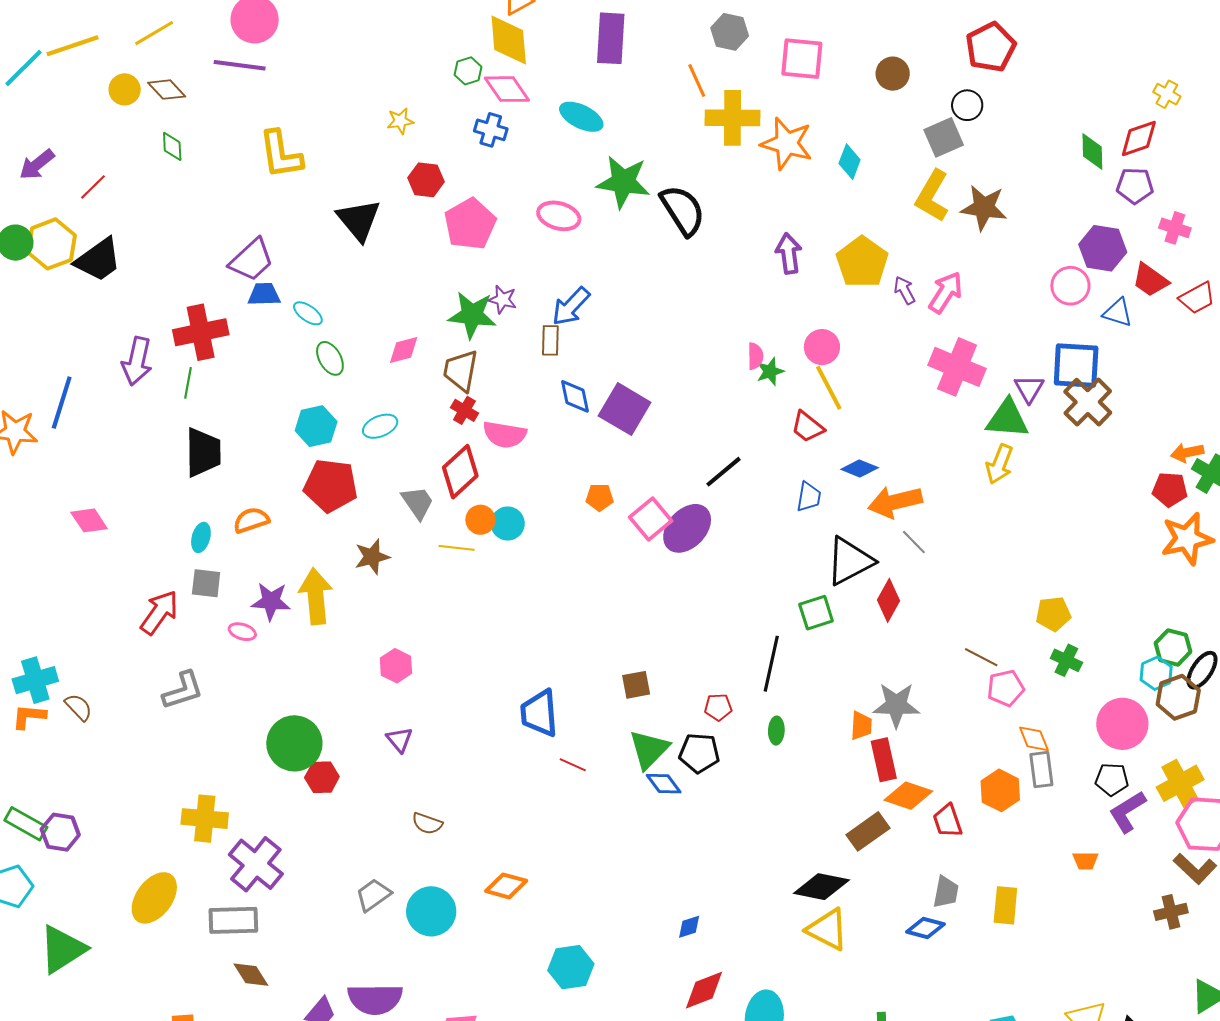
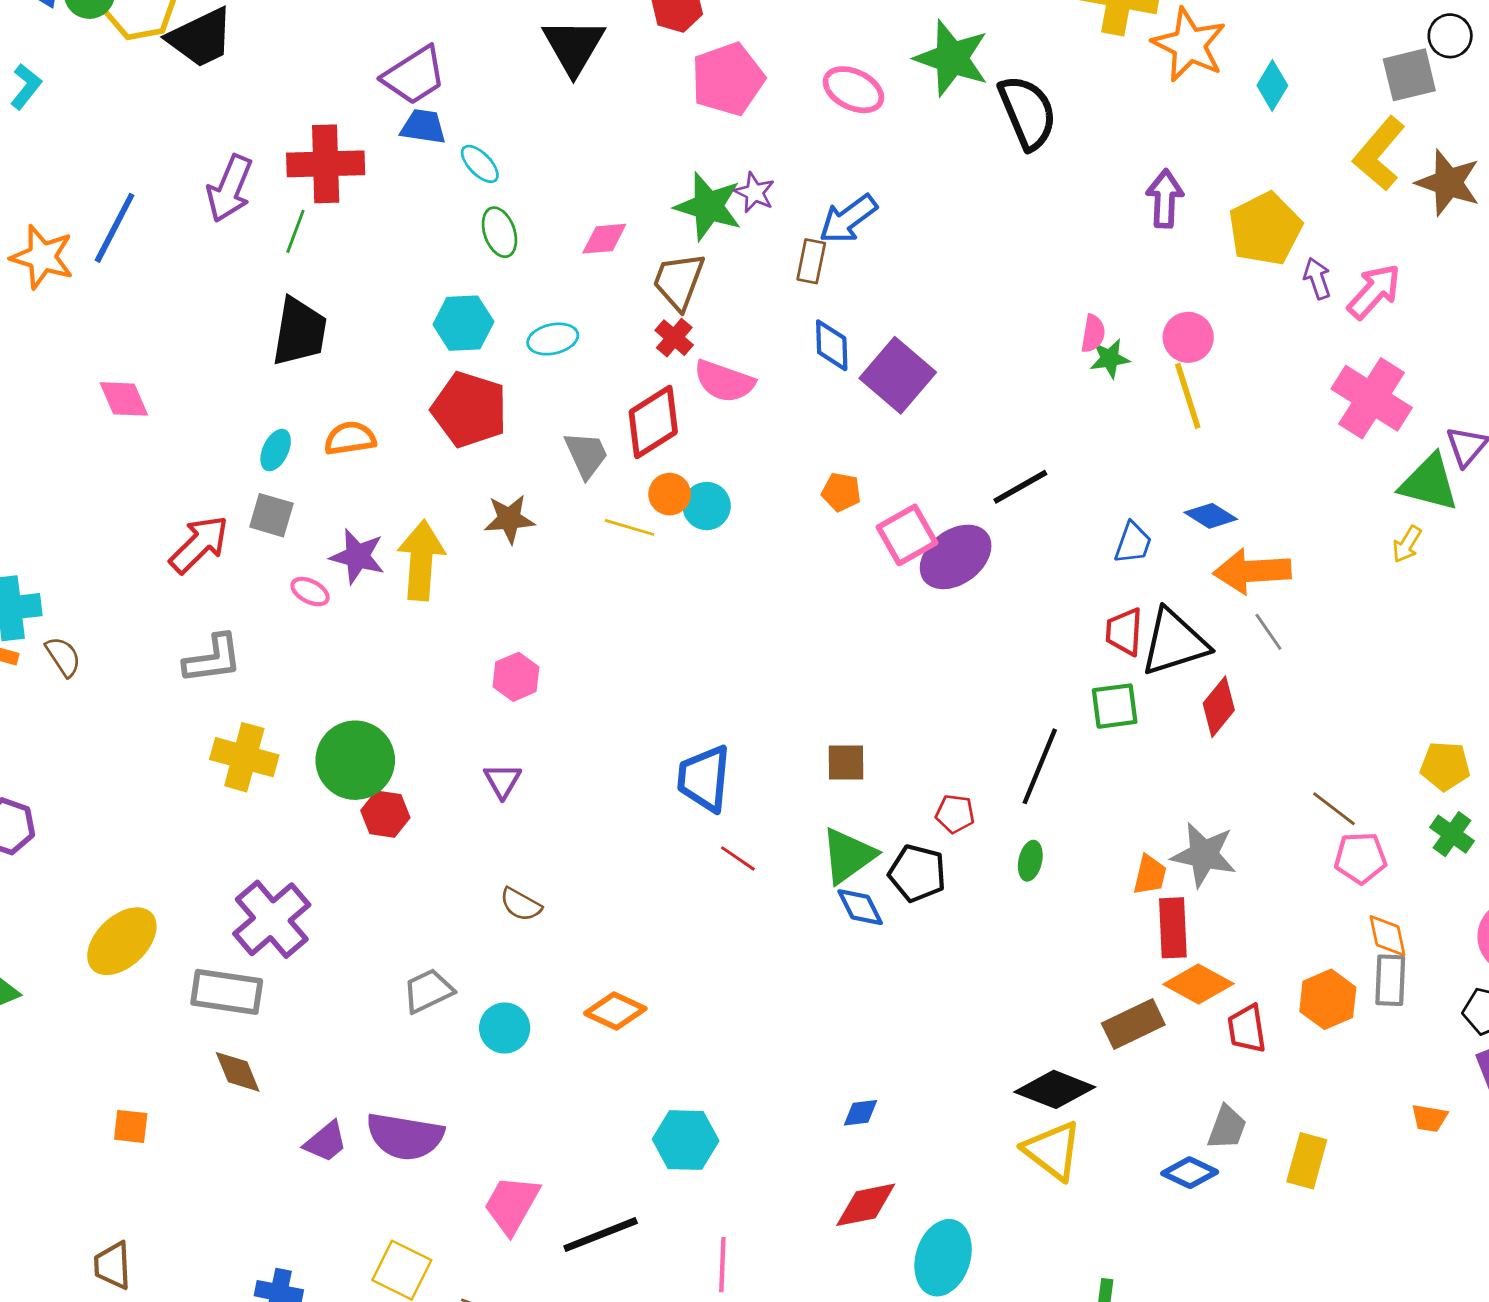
red trapezoid: (808, 427) -> (1124, 632), moved, turned 45
yellow arrow: (999, 464) -> (1407, 544), size x0.7
yellow cross: (205, 819) -> (244, 757), moved
cyan circle: (431, 911) -> (505, 1028), size x0.7

